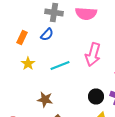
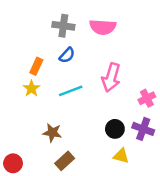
blue semicircle: (47, 34) -> (67, 55), moved
orange rectangle: (22, 38) -> (36, 66), moved

